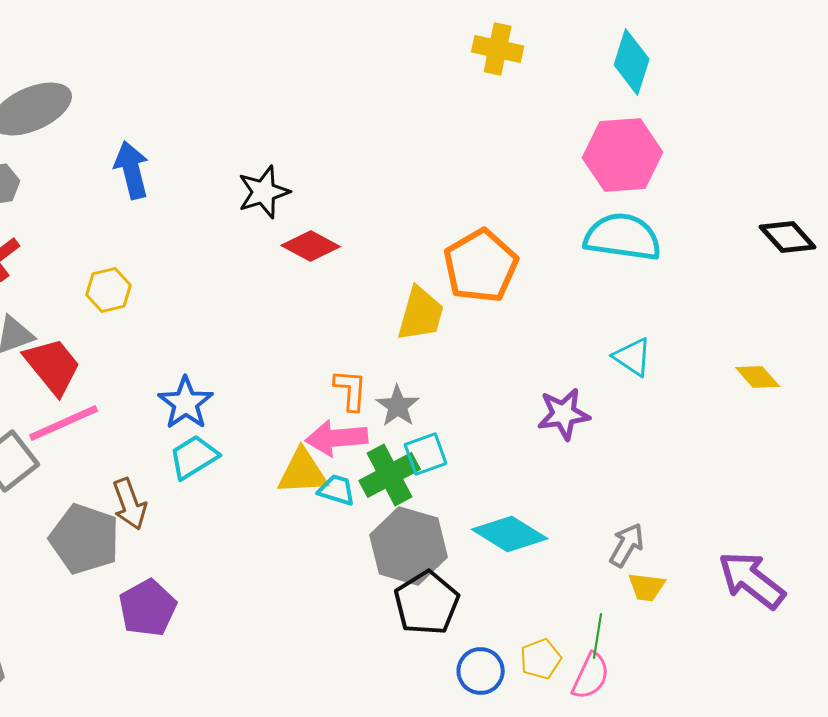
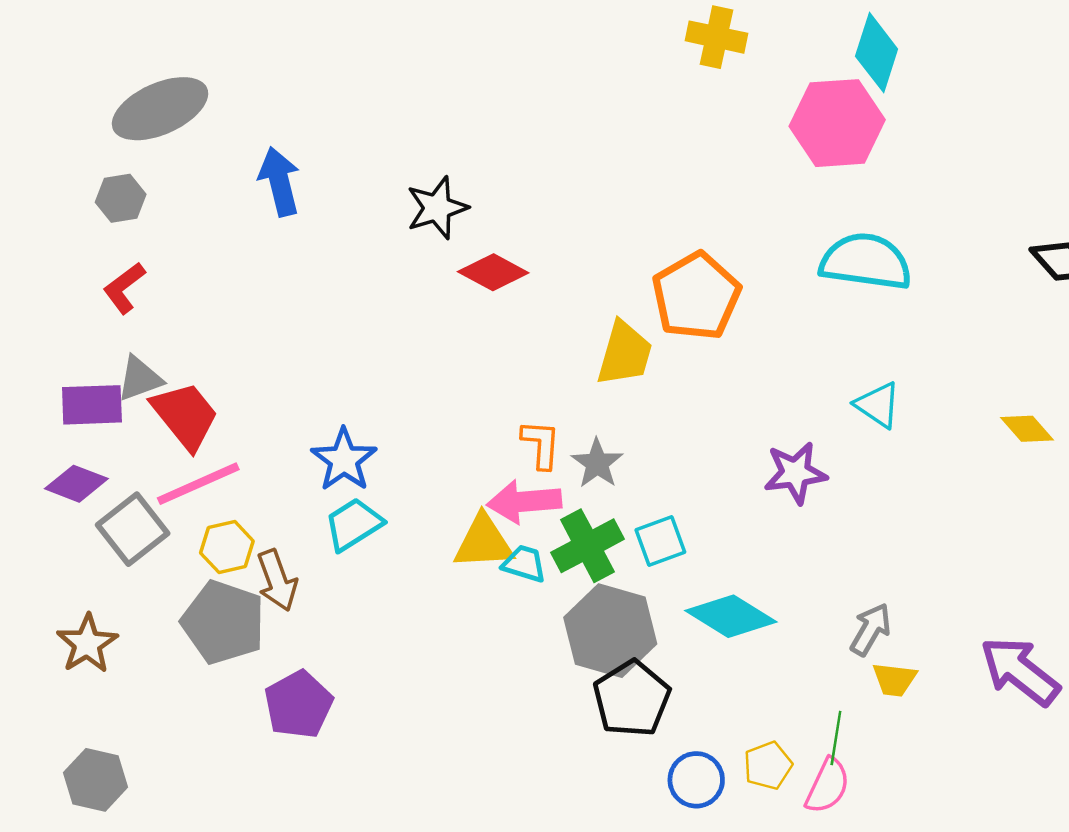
pink hexagon: (623, 155) -> (837, 123), moved
yellow hexagon: (109, 290) -> (227, 547), moved
cyan square: (426, 454) -> (660, 541), moved

